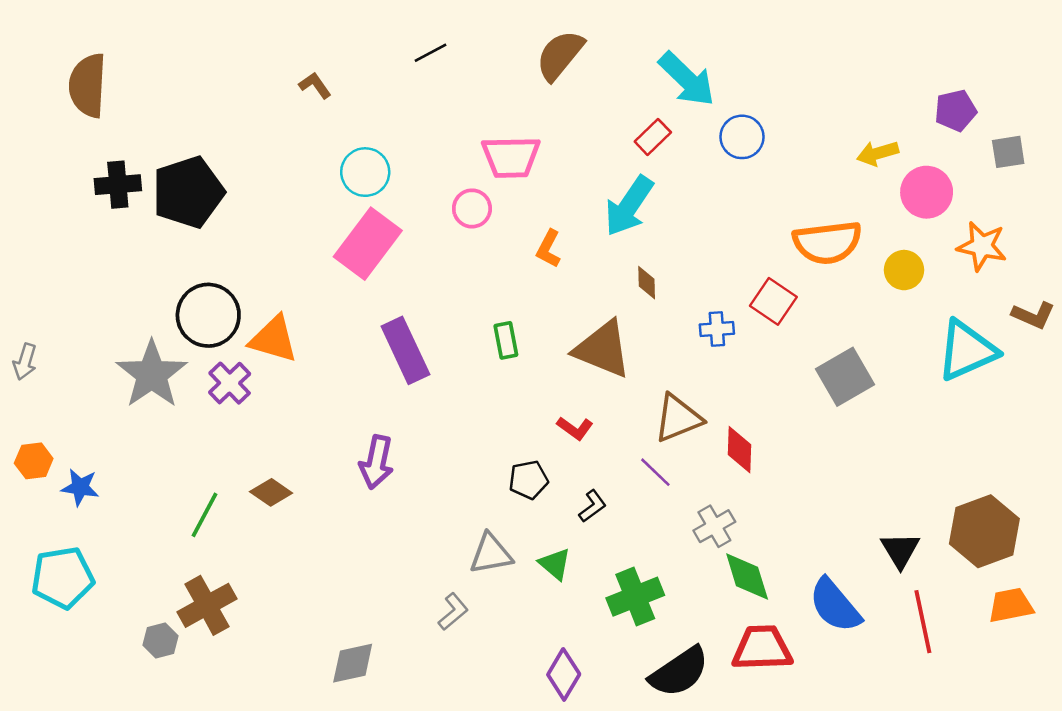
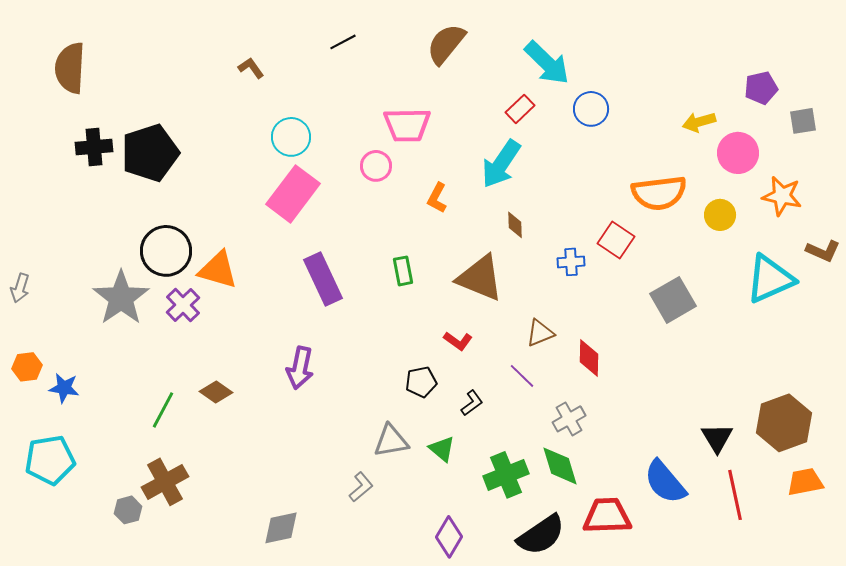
brown triangle: (678, 418) -> (540, 333), size x0.7
green diamond: (747, 576) -> (560, 466), moved

